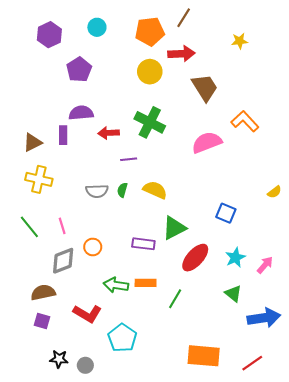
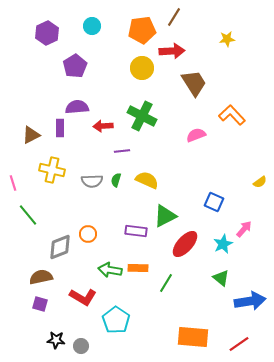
pink semicircle: (207, 142) -> (196, 135), size x0.7
yellow cross: (39, 179) -> (52, 170), moved
pink line: (62, 226) -> (13, 183), moved
pink arrow: (265, 265) -> (244, 229), moved

